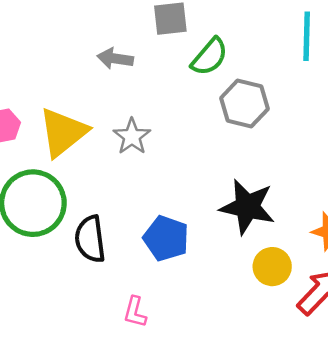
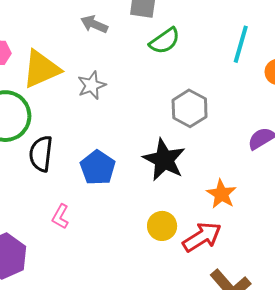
gray hexagon: (244, 103) -> (190, 108), moved
yellow circle: (272, 267) -> (162, 226), moved

